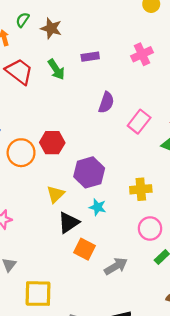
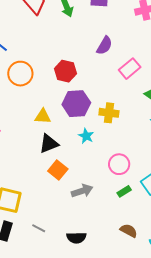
red hexagon: (52, 143) -> (65, 71), moved
yellow cross: (141, 189) -> (109, 113), moved
yellow triangle: (56, 194) -> (43, 116), turned 36
cyan star: (98, 207) -> (86, 136), moved

